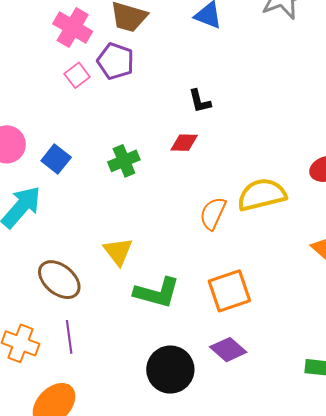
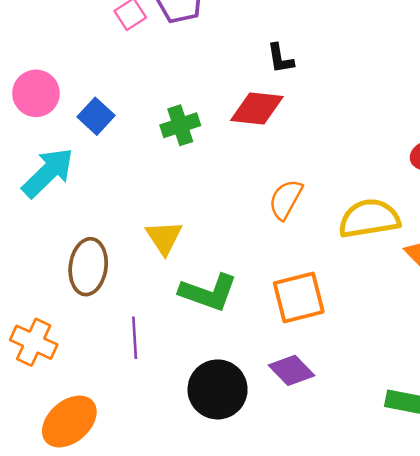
red diamond: (184, 143) -> (257, 108), size x1.5
yellow semicircle: (262, 195) -> (369, 218), moved
brown ellipse: (59, 280) -> (88, 267), turned 54
purple line: (69, 337) -> (135, 338), moved

